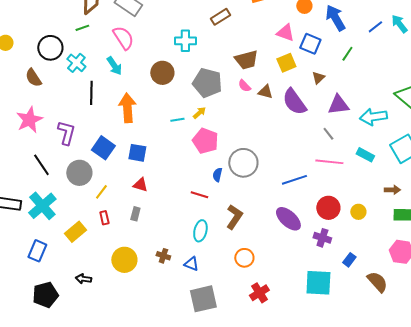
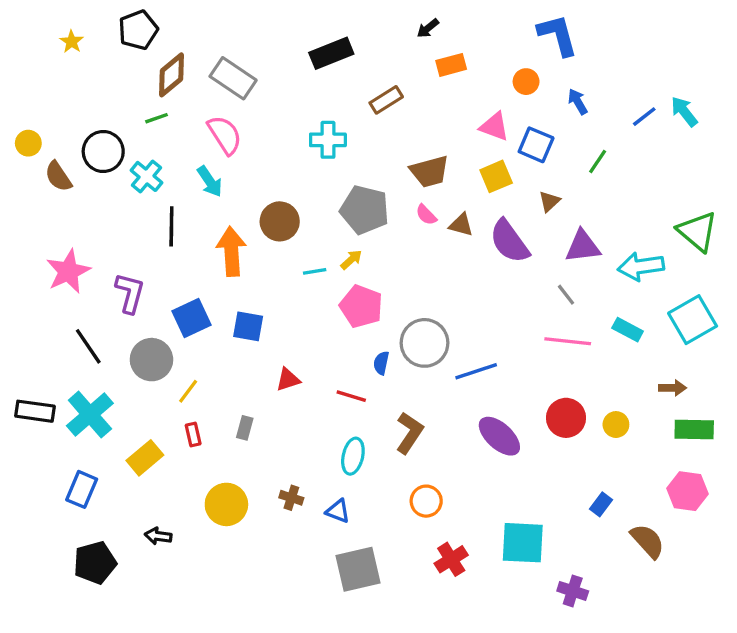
blue arrow: (335, 18) -> (578, 102), size x0.6
brown circle: (162, 73) -> (280, 221), moved
brown semicircle: (33, 78) -> (58, 176), moved
blue square: (103, 148) -> (191, 318), turned 30
blue line: (294, 180) -> (476, 371), moved
red triangle: (140, 185) -> (288, 380), moved, turned -35
purple cross: (322, 238) -> (573, 591), moved
cyan square: (318, 283) -> (523, 543), moved

